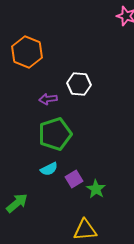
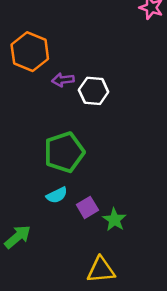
purple arrow: (48, 99) -> (63, 80), moved

